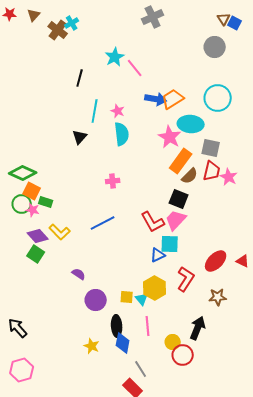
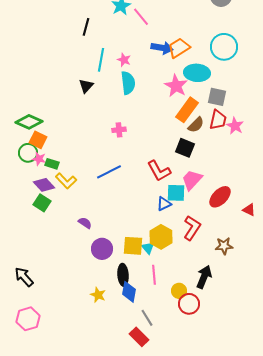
green rectangle: (46, 202) -> (52, 164), moved
pink trapezoid: (176, 220) -> (192, 180), moved
red ellipse: (216, 261) -> (220, 197), moved
yellow square: (127, 297) -> (133, 246), size x1.5

